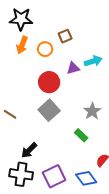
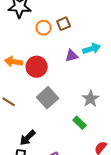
orange arrow: (22, 45) -> (14, 62), moved, turned 78
orange circle: (45, 49) -> (44, 28), moved
red circle: (49, 82) -> (37, 67), moved

